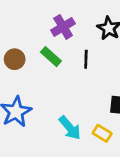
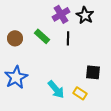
purple cross: (63, 27) -> (61, 14), moved

